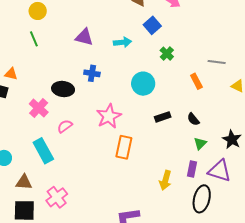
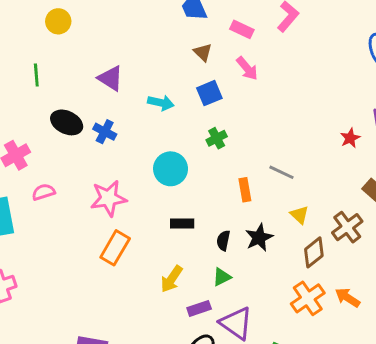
green line: (34, 39) -> (36, 75), moved
black ellipse: (63, 89) -> (67, 122), moved
black semicircle: (193, 119) -> (223, 241), turned 32
black star: (232, 139) -> (259, 238), moved
purple rectangle: (192, 169) -> (199, 308), turned 42
yellow arrow: (165, 180) -> (172, 279), moved

